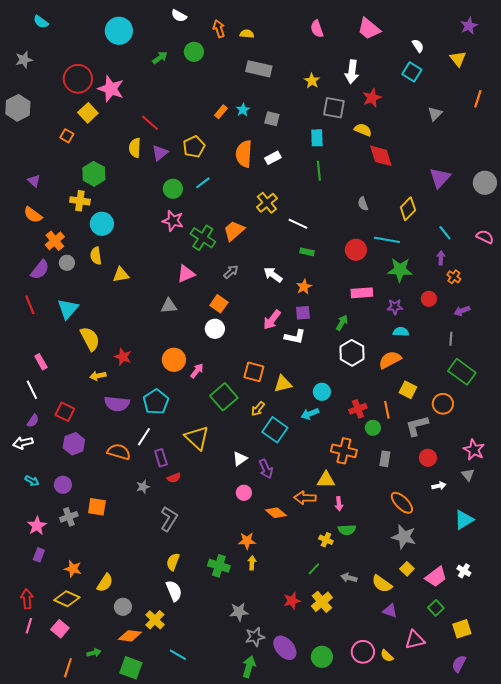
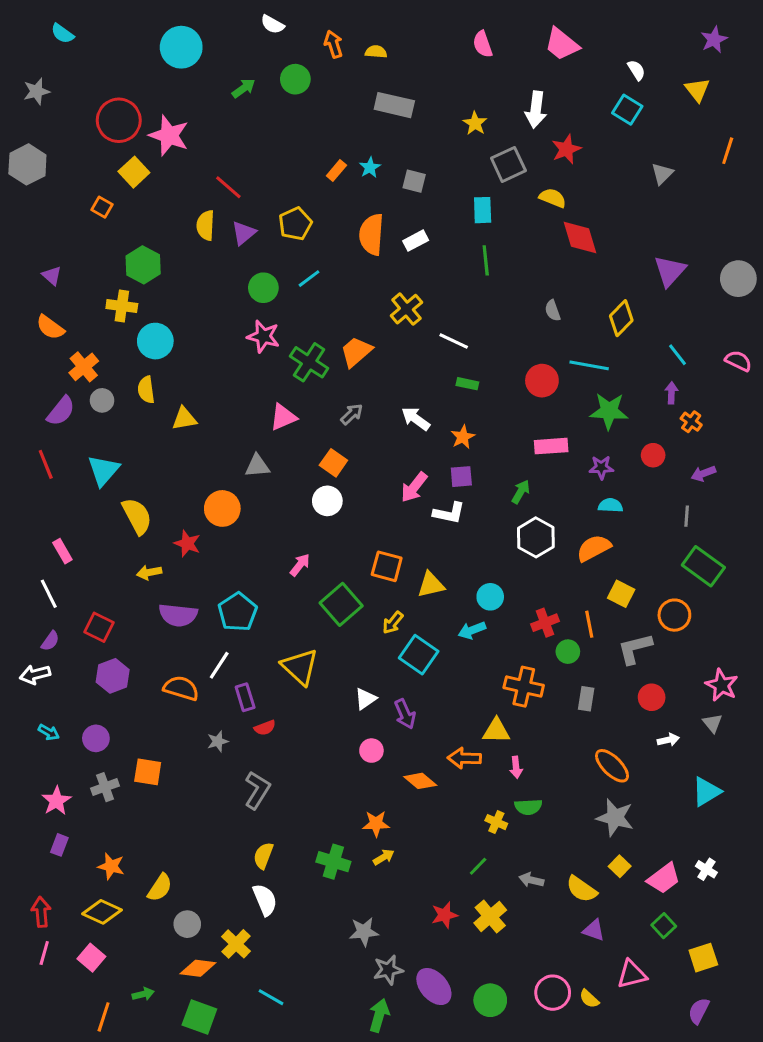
gray square: (334, 108) -> (508, 164), turned -35
orange circle: (174, 360) -> (222, 508), moved
yellow arrow: (252, 563) -> (384, 857), turned 56

